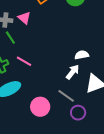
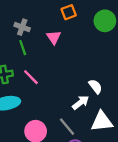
pink triangle: (24, 18) -> (54, 37), moved
white semicircle: (82, 55) -> (95, 86), turned 48

